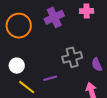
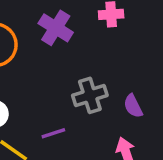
purple cross: (54, 17) -> (56, 28), turned -30

